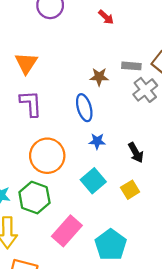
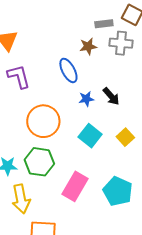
brown star: (99, 77) -> (88, 46), moved
gray cross: (145, 90) -> (121, 43), turned -35
black arrow: (136, 153) -> (111, 96), moved

